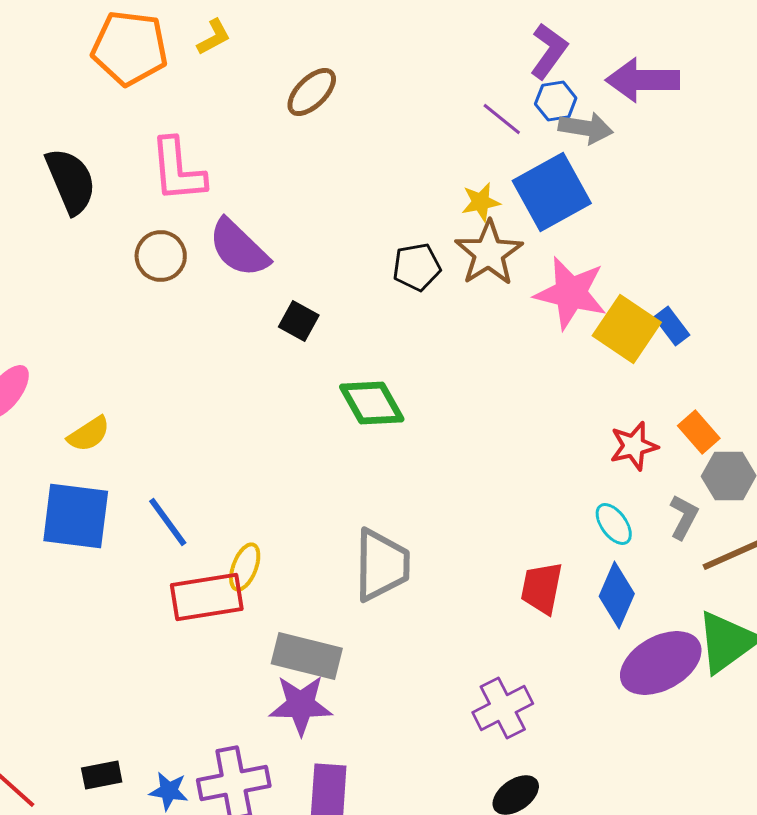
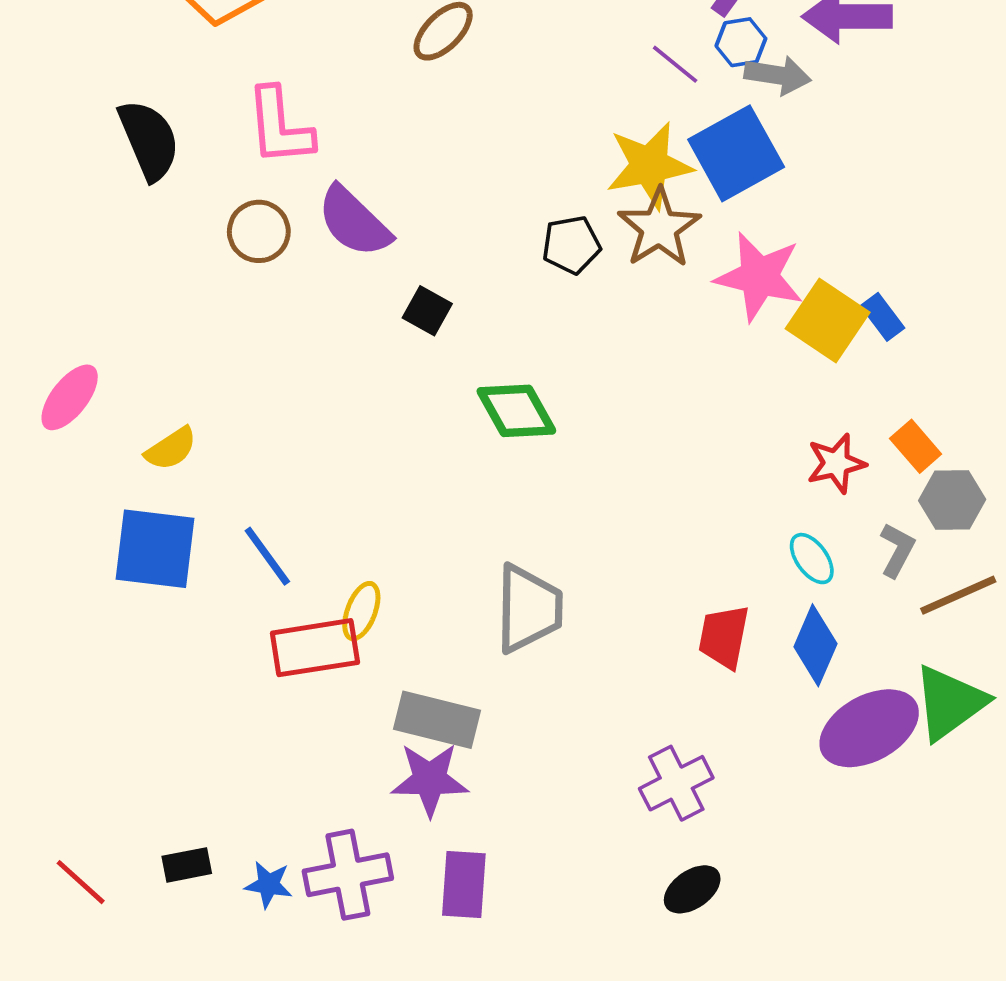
yellow star: (481, 202) -> (649, 166), size x1.8

